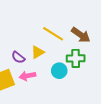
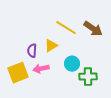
purple semicircle: (18, 57) -> (32, 51), turned 56
green cross: (76, 58) -> (88, 77), moved

